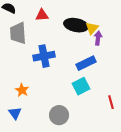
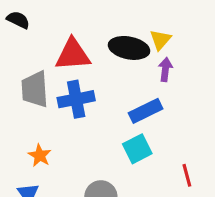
red triangle: (42, 15) -> (73, 55), moved, size x1.6
yellow triangle: (92, 28) -> (160, 40), moved
gray trapezoid: (18, 33) -> (35, 89), moved

